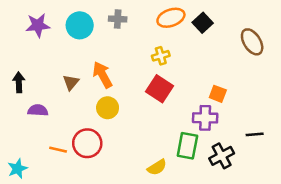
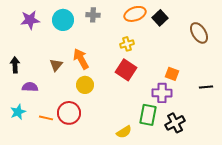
black line: (255, 134) -> (206, 87), moved
cyan star: (18, 169) -> (18, 112), moved

